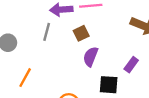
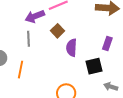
orange line: (25, 78) -> (21, 70), moved

